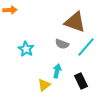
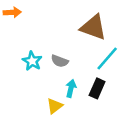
gray semicircle: (62, 44) -> (60, 61), moved
black rectangle: (81, 81) -> (97, 88), moved, turned 49

